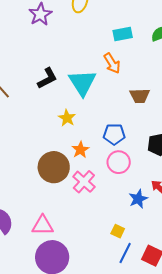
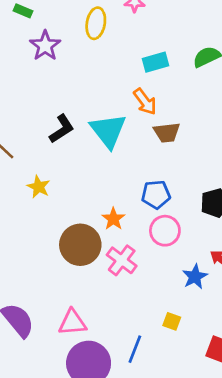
brown trapezoid: (140, 96) -> (167, 132), moved
yellow star: (67, 118) -> (39, 187), moved
blue line: (125, 253) -> (135, 349), moved

